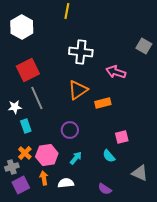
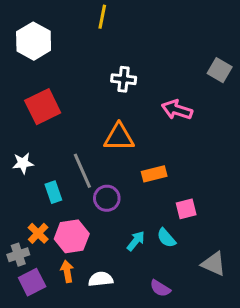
white cross: (81, 52) -> (124, 79), size x0.7
orange triangle: (78, 90) -> (119, 137), turned 35
gray line: (37, 98) -> (82, 171), moved
orange rectangle: (103, 103) -> (154, 174), moved
cyan rectangle: (26, 126) -> (53, 192), moved
cyan arrow: (76, 158) -> (136, 241), moved

